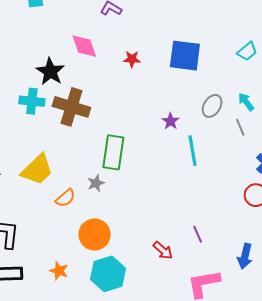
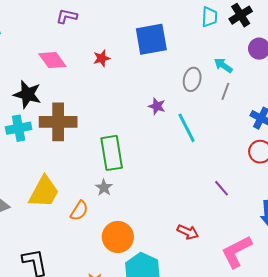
cyan trapezoid: (247, 51) -> (210, 17), turned -30
gray line: (240, 127) -> (225, 91), turned 60
purple line: (198, 234) -> (221, 188), moved

